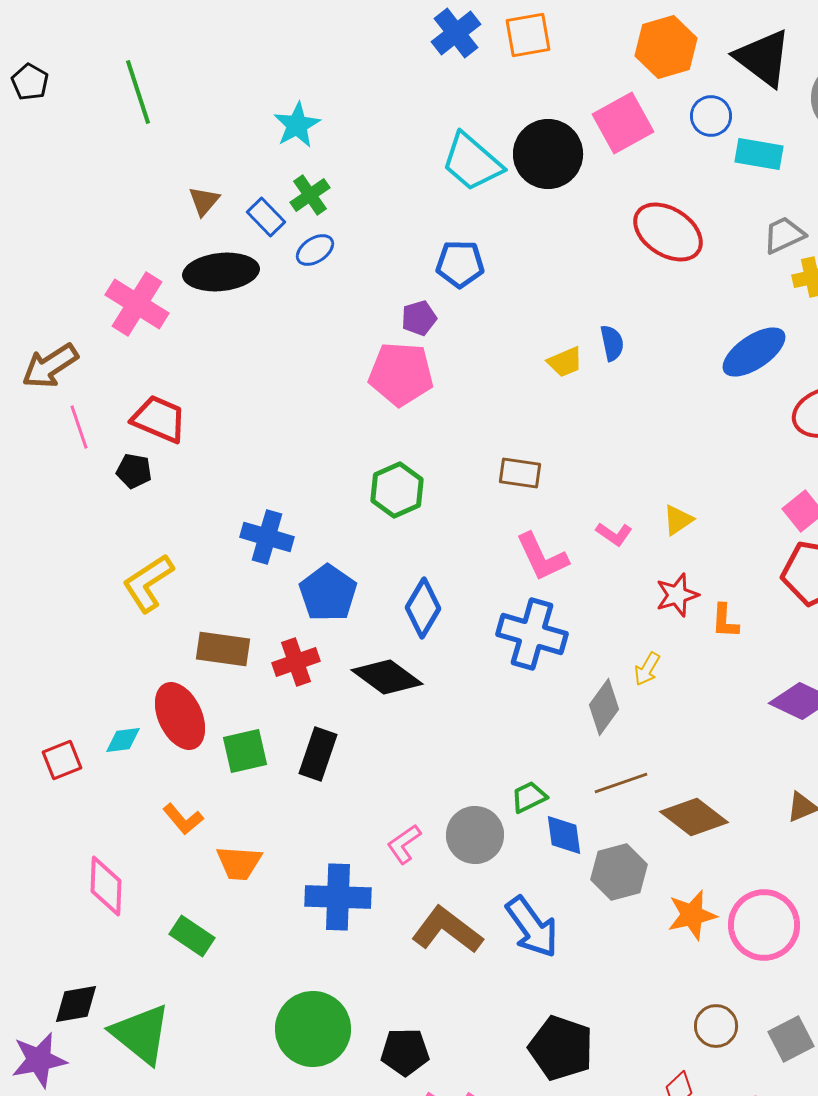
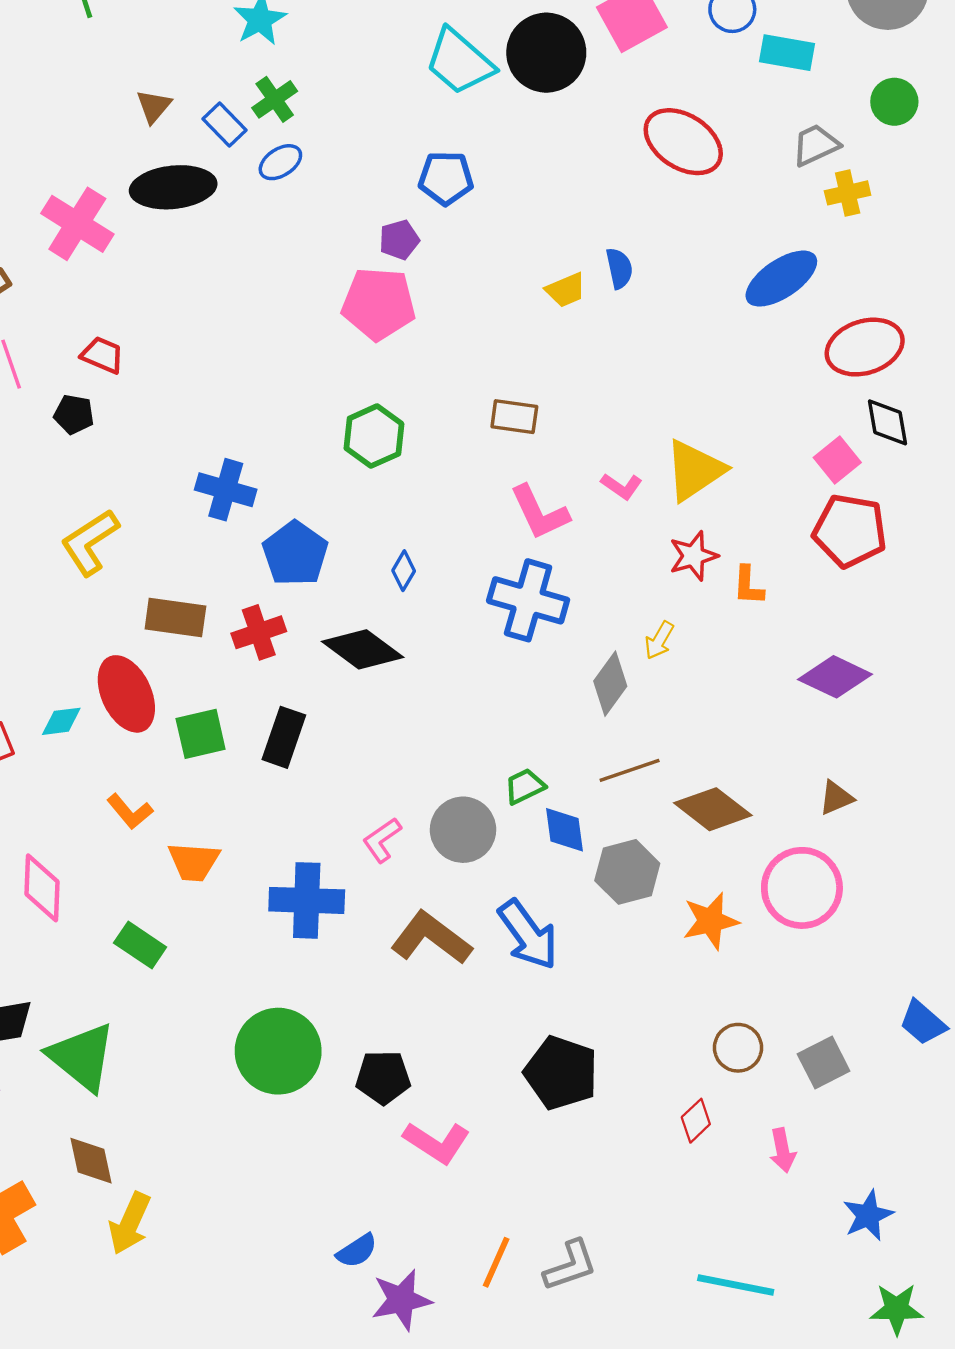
red trapezoid: (159, 419) -> (102, 355), size x0.7
yellow triangle: (678, 520) -> (695, 470), size x1.8
blue diamond: (423, 608) -> (404, 571), size x0.6
pink circle: (764, 925) -> (802, 888), moved

